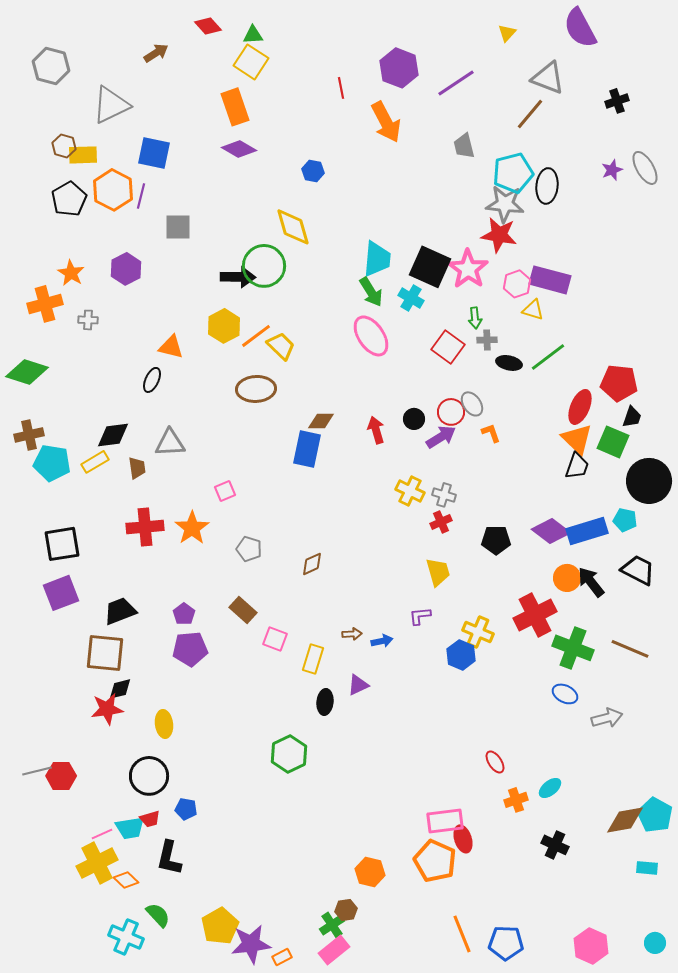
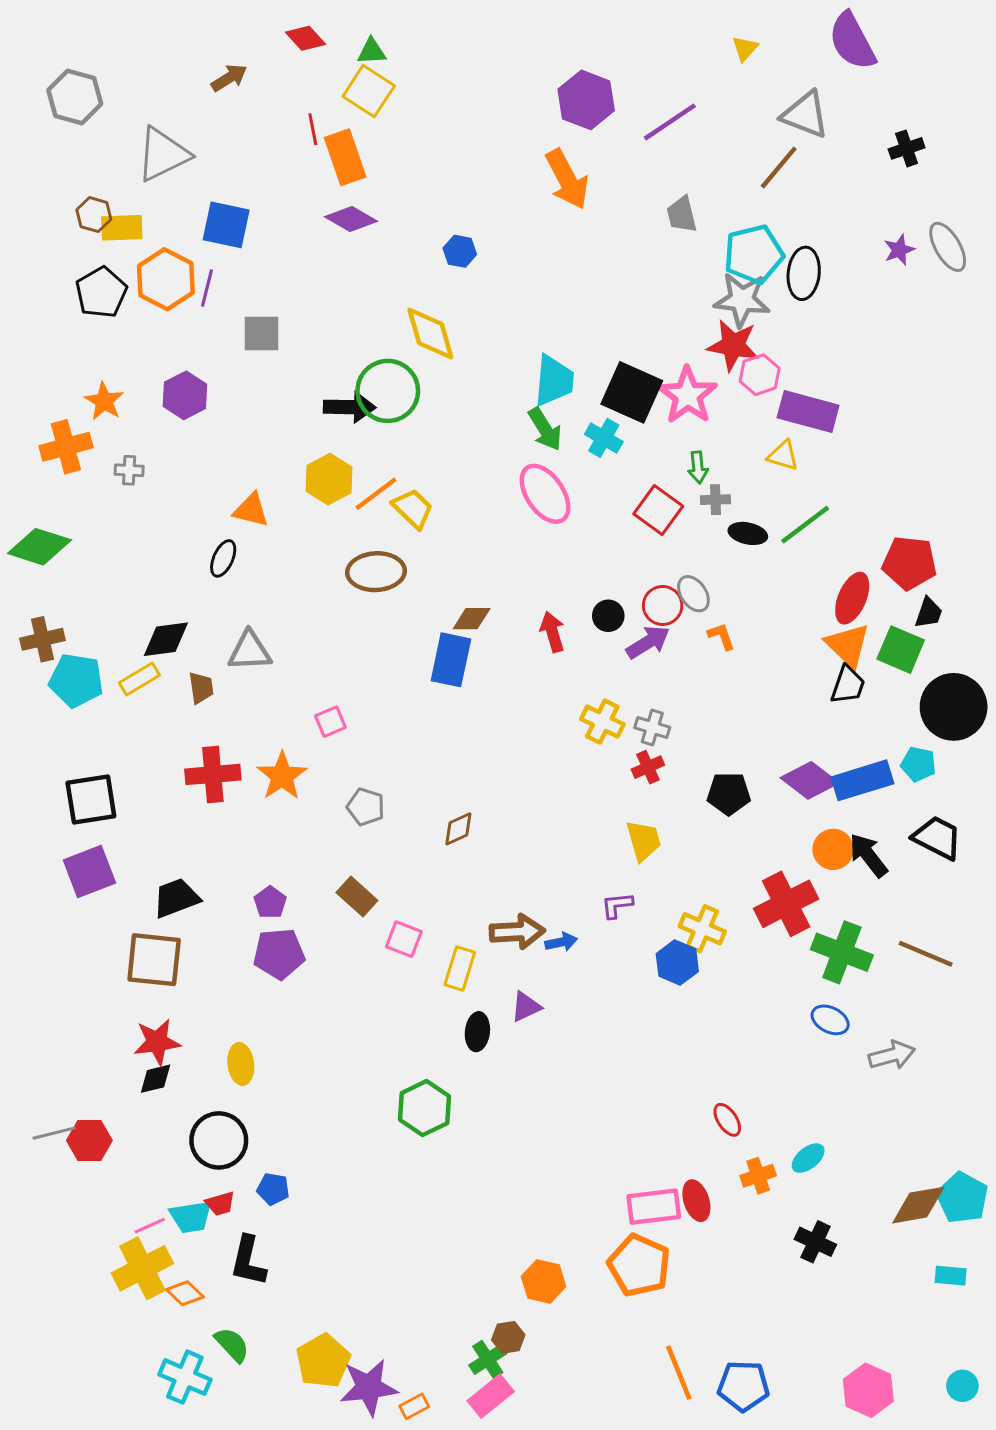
red line: (341, 88) -> (313, 129), moved
pink hexagon: (517, 284) -> (760, 375), moved
brown arrow: (352, 634) -> (517, 932), size x1.8
black diamond: (120, 689) -> (156, 1079), moved
red ellipse: (463, 839) -> (696, 1201), moved

